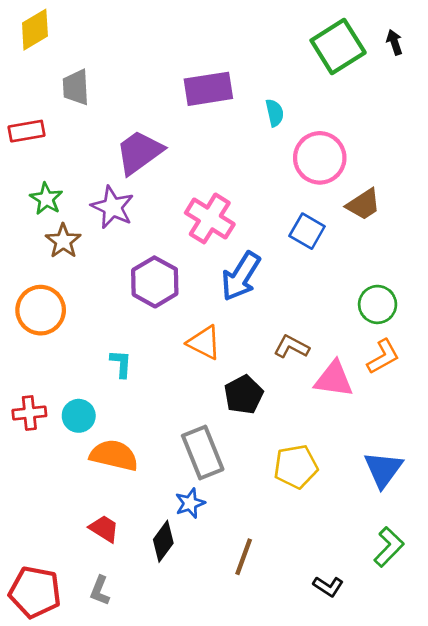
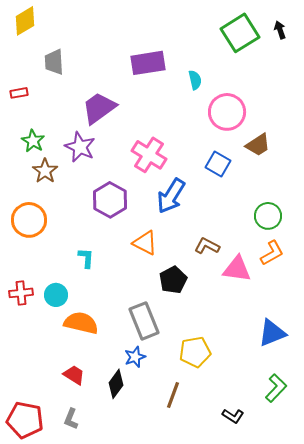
red rectangle: (27, 131) -> (19, 93), size x0.7
yellow pentagon: (296, 467) -> (195, 352), moved
blue triangle: (383, 469) -> (272, 333), turned 32

